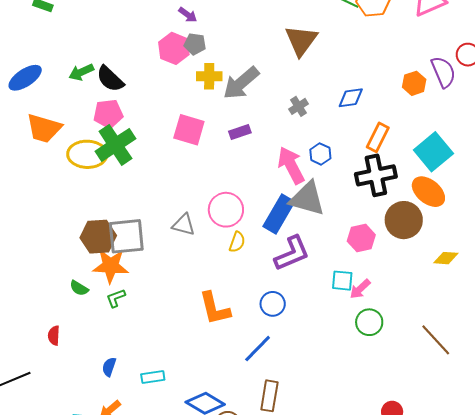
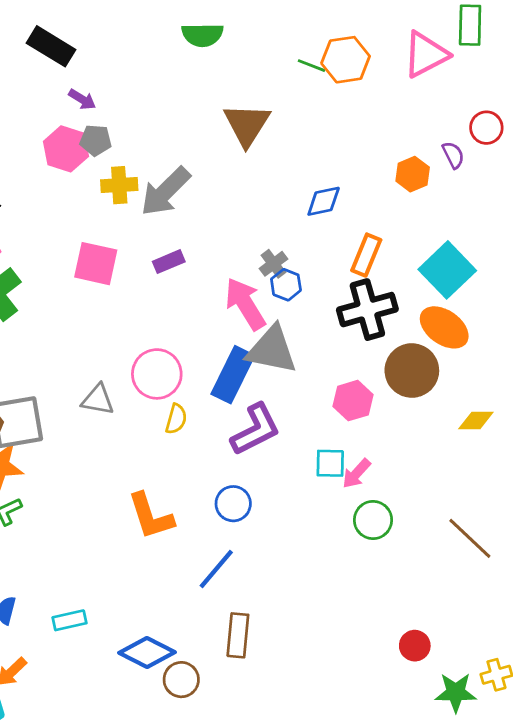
purple semicircle: (443, 72) -> (453, 155), size x0.6
gray cross: (298, 106) -> (273, 264), moved

